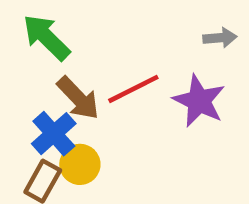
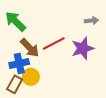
purple star: (199, 101) -> (83, 48), turned 30
blue cross: (54, 134) -> (19, 63), turned 30

